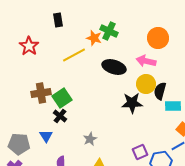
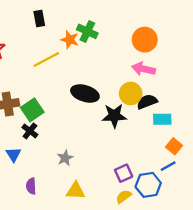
black rectangle: (58, 20) -> (39, 19), moved
pink arrow: (146, 61) -> (144, 69), moved
black ellipse: (114, 67) -> (85, 93), moved
black semicircle: (160, 91) -> (147, 102), turned 54

